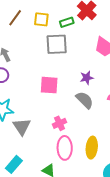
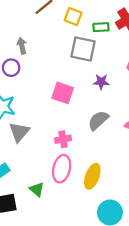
purple star: (87, 78) -> (101, 82), moved
gray semicircle: (85, 100) -> (98, 120), turned -102

